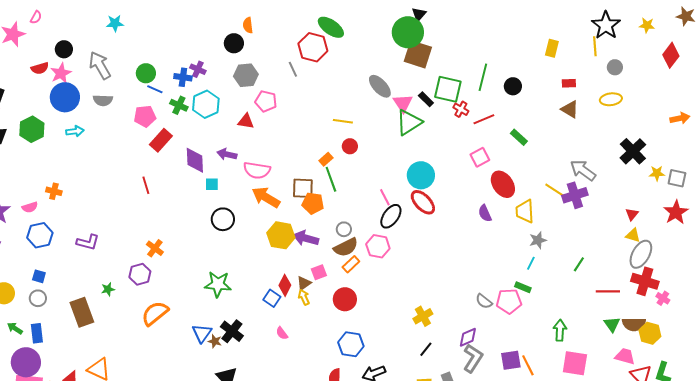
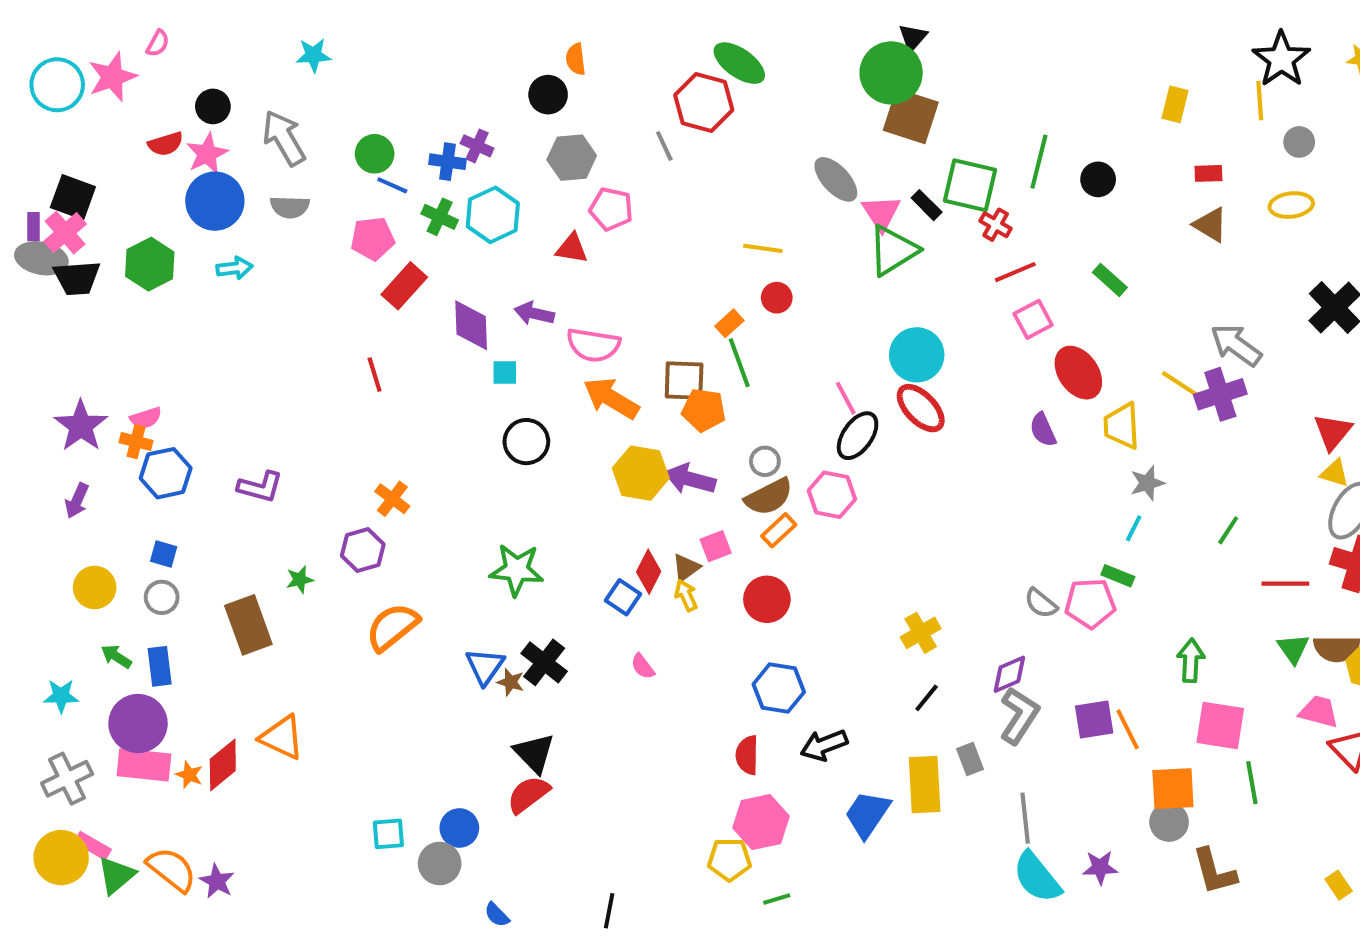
red line: (484, 119) -> (1015, 272), moved
orange cross: (54, 191) -> (136, 442), moved
red triangle: (632, 214) -> (1333, 432), size x1.5

